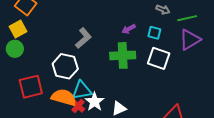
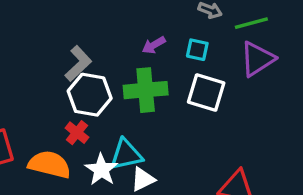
white hexagon: (65, 66) -> (90, 95), moved
cyan triangle: (82, 90) -> (126, 155), moved
red cross: (78, 106) -> (77, 133), moved

